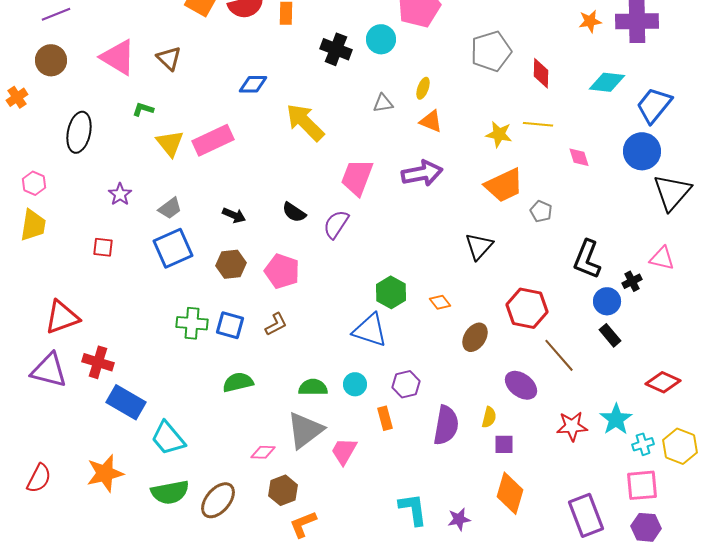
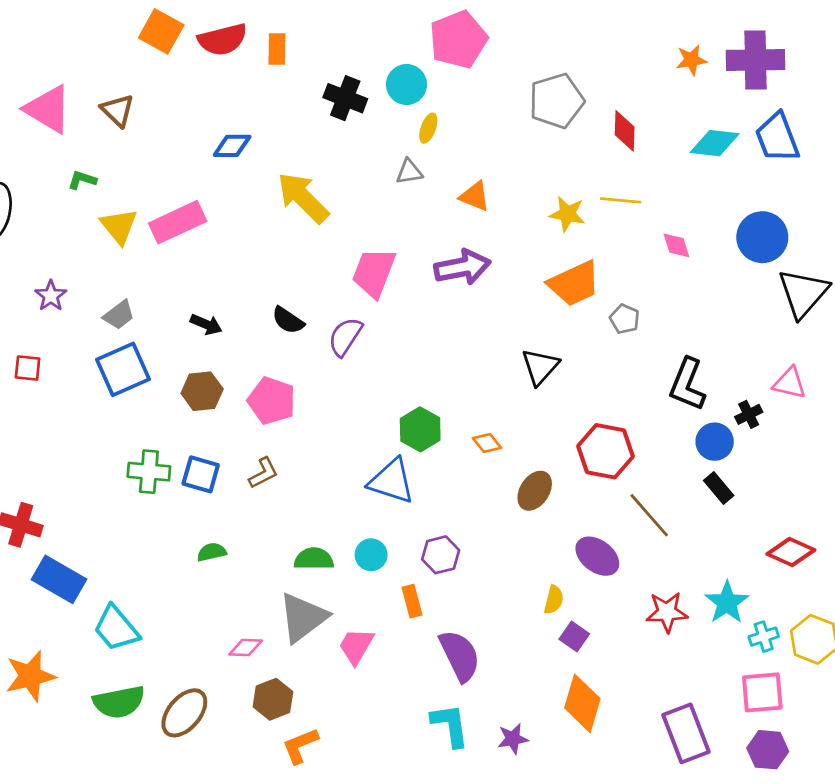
yellow ellipse: (423, 88) -> (428, 128), moved
blue trapezoid: (654, 105) -> (777, 138), moved, turned -60
green semicircle: (238, 382) -> (212, 552), size x0.7
purple semicircle: (446, 425) -> (460, 656), moved, turned -36
purple square: (504, 444) -> (574, 637), turned 35

